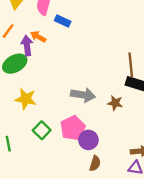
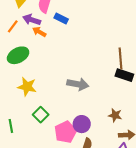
purple arrow: (27, 46) -> (32, 20), moved, turned -66
brown star: (115, 103) -> (115, 115), moved
pink pentagon: (73, 128) -> (66, 132), moved

